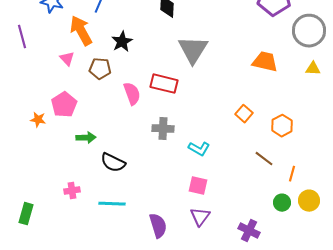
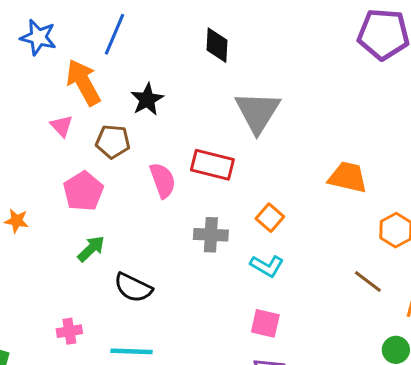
orange trapezoid: (265, 62) -> (348, 177), moved
pink pentagon: (64, 105) -> (83, 191), moved
orange square: (244, 114) -> (270, 218), moved
green arrow: (86, 138) -> (91, 249), turned -42

